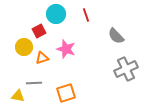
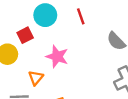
orange triangle: (42, 58) -> (36, 78), moved, turned -32

